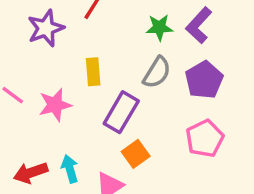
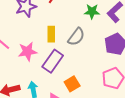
gray semicircle: (157, 72) -> (76, 37), moved
purple rectangle: (121, 112) -> (53, 61), moved

